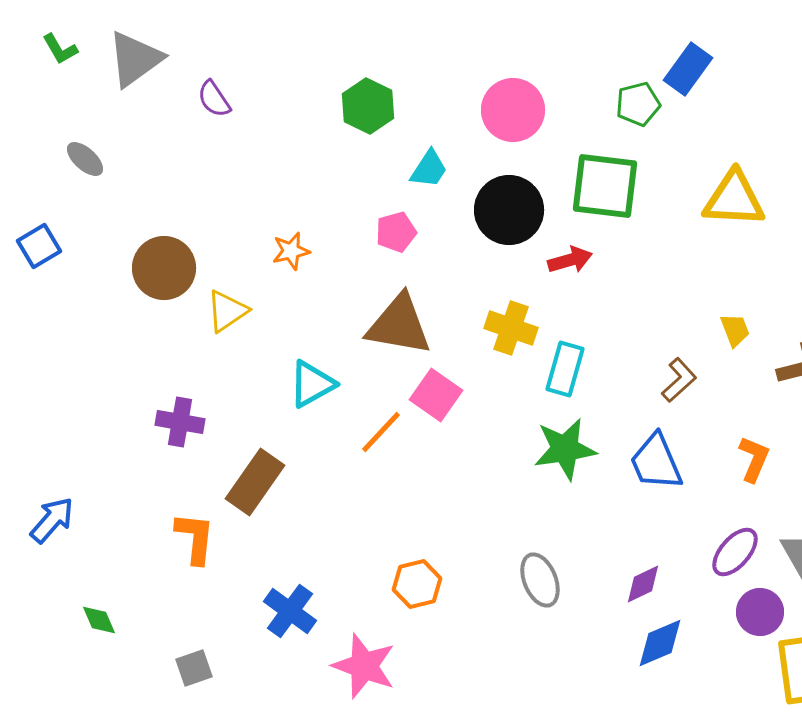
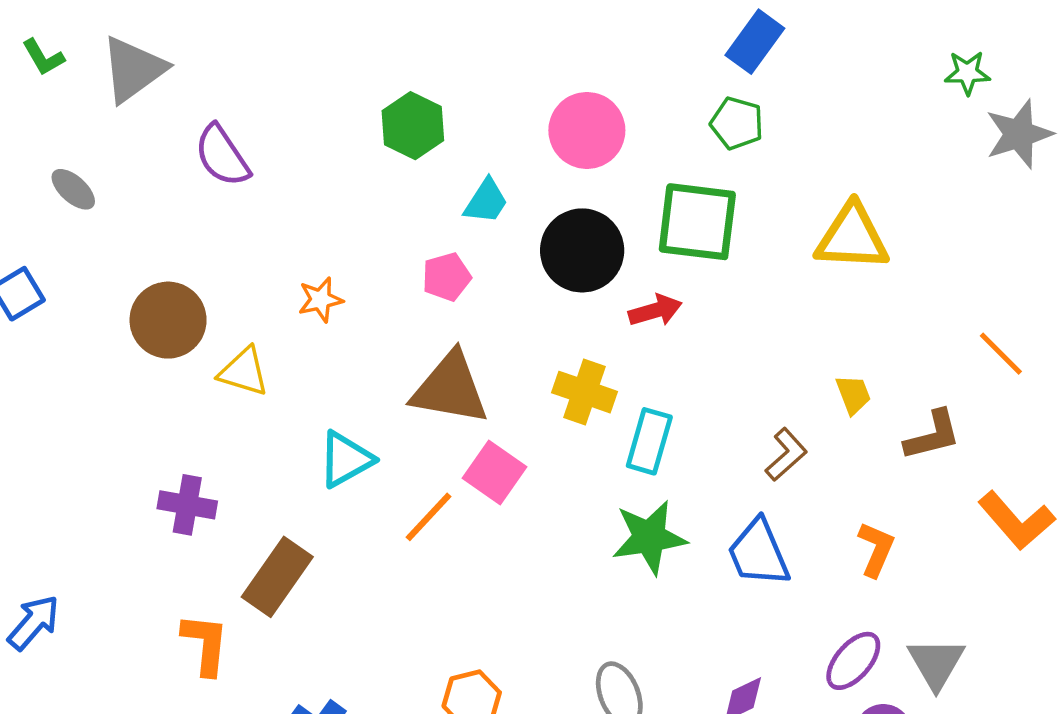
blue rectangle: (688, 69) -> (755, 42), moved
purple semicircle: (214, 99) -> (222, 156), moved, size x1.4
green pentagon: (638, 104) -> (737, 123), turned 30
yellow triangle: (227, 311) -> (244, 372), turned 51

